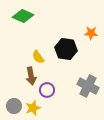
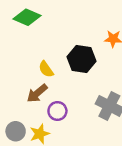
brown arrow: (31, 76) -> (37, 93), turned 60

